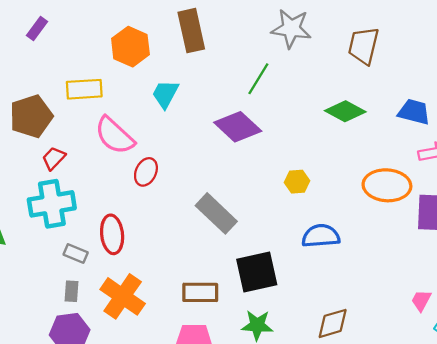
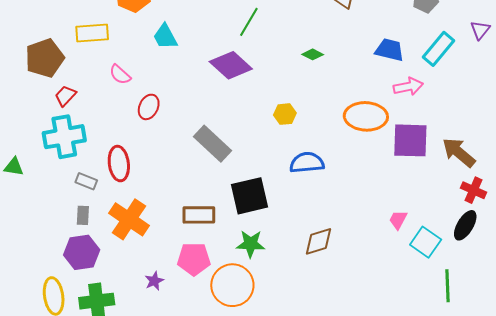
cyan trapezoid: (165, 94) -> (165, 37), turned -56
green diamond: (345, 111) -> (313, 54), moved, size x0.6
pink semicircle: (115, 136) -> (120, 75), size x0.6

